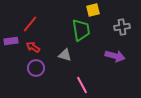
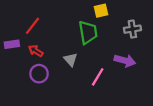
gray triangle: (65, 55) -> (71, 60), turned 32
pink line: (82, 85) -> (98, 77), moved, turned 60

